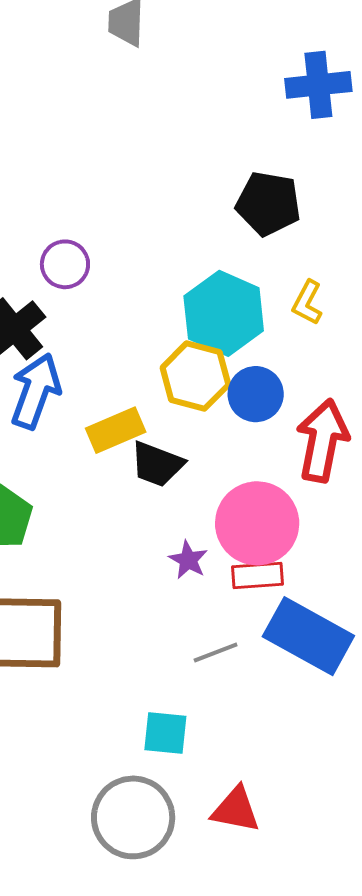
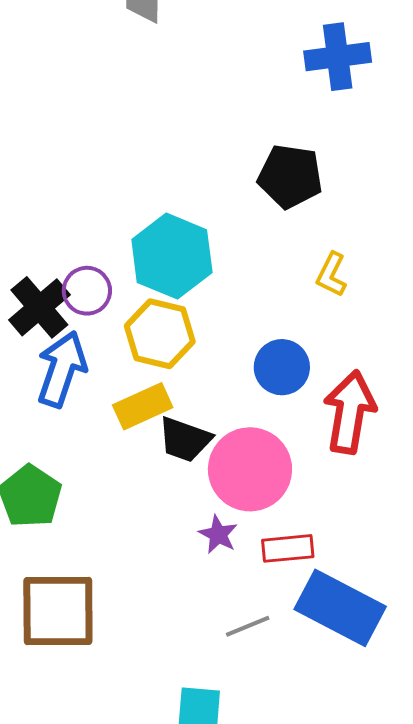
purple circle: (65, 264) -> (87, 291), moved
cyan hexagon: (224, 313) -> (172, 256), moved
yellow hexagon: (195, 376) -> (160, 334), moved
pink circle: (257, 523) -> (250, 469), moved

